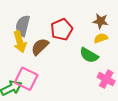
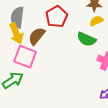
pink square: (26, 79) -> (25, 57), moved

